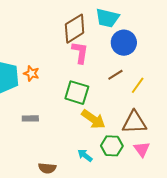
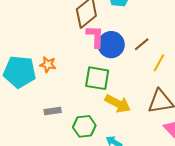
blue circle: (124, 43) -> (111, 45), moved
brown line: (115, 75) -> (142, 44), moved
green hexagon: (112, 146) -> (84, 126), moved

